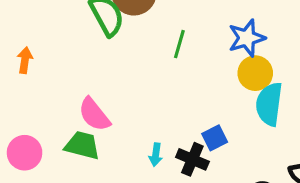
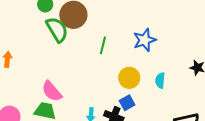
yellow circle: (255, 73) -> (129, 78), moved
cyan semicircle: (269, 104) -> (160, 80), size x0.6

